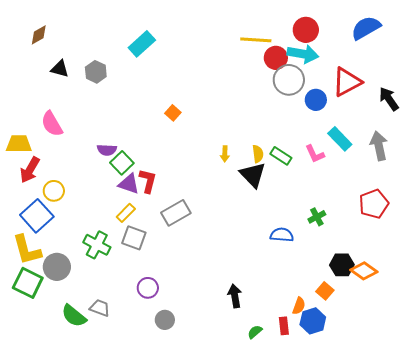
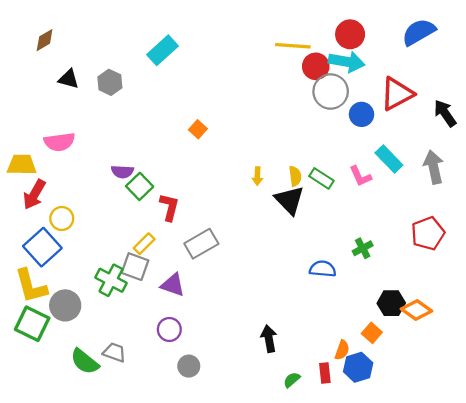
pink semicircle: (52, 124) -> (59, 142), turned -68
purple triangle: (129, 184) -> (173, 285), moved
gray square: (134, 238) -> (135, 267), moved

